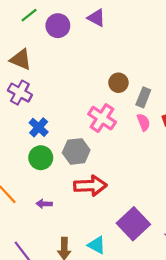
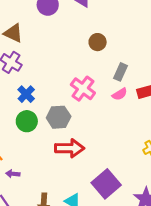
brown circle: (118, 83) -> (98, 42), moved
pink semicircle: (144, 122) -> (120, 94), turned 77
purple arrow: (44, 204) -> (13, 174), moved

